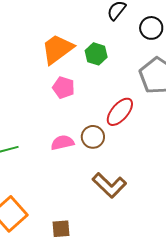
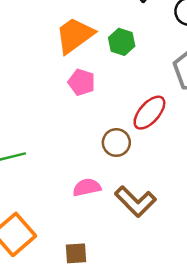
pink semicircle: (62, 143) -> (87, 187), moved

